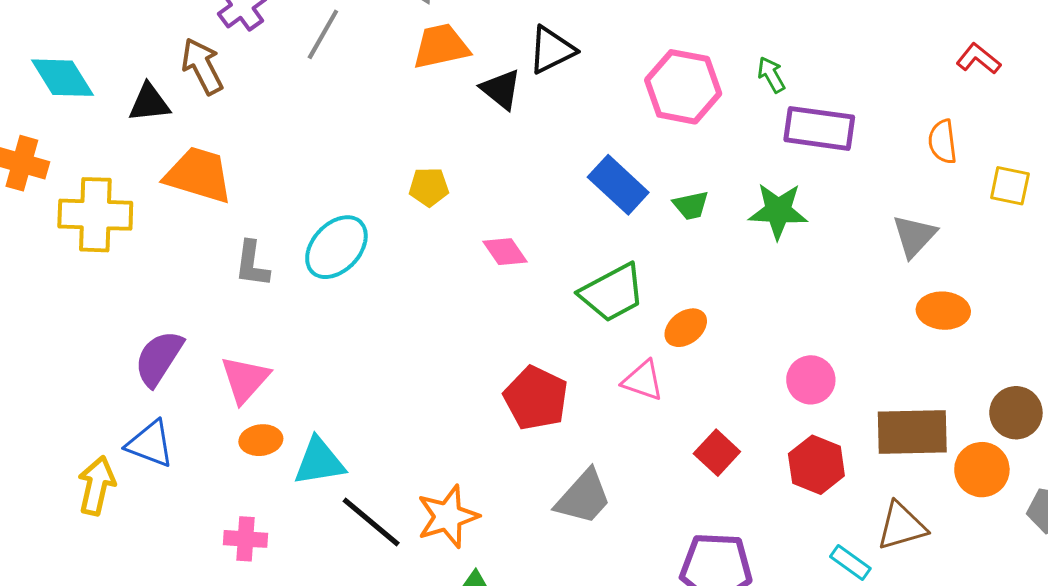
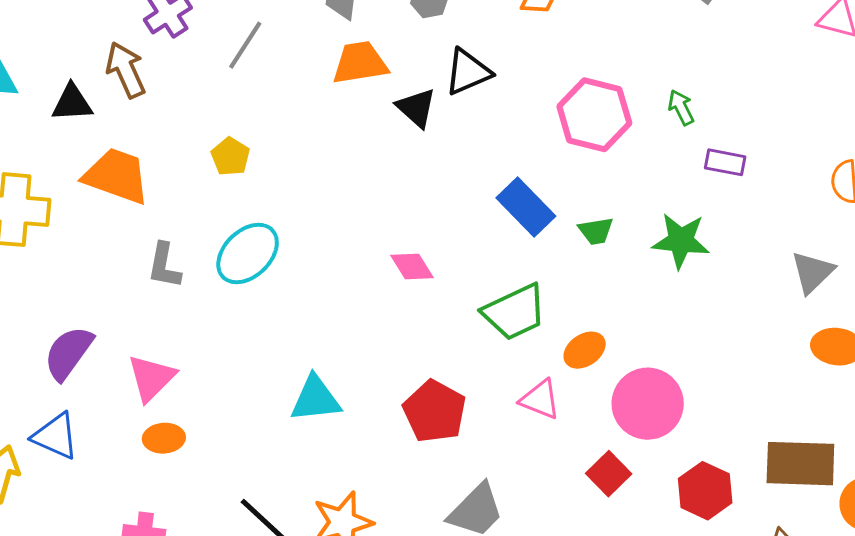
purple rectangle: (819, 128) -> (725, 162), size x0.6
yellow pentagon: (429, 187) -> (230, 157), moved, turned 30
pink circle: (811, 380) -> (648, 404), moved, size x1.5
cyan triangle: (319, 462) -> (315, 399), moved

